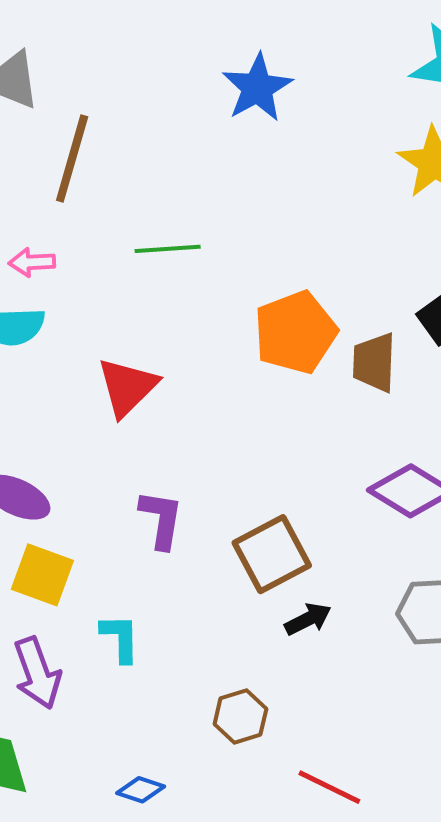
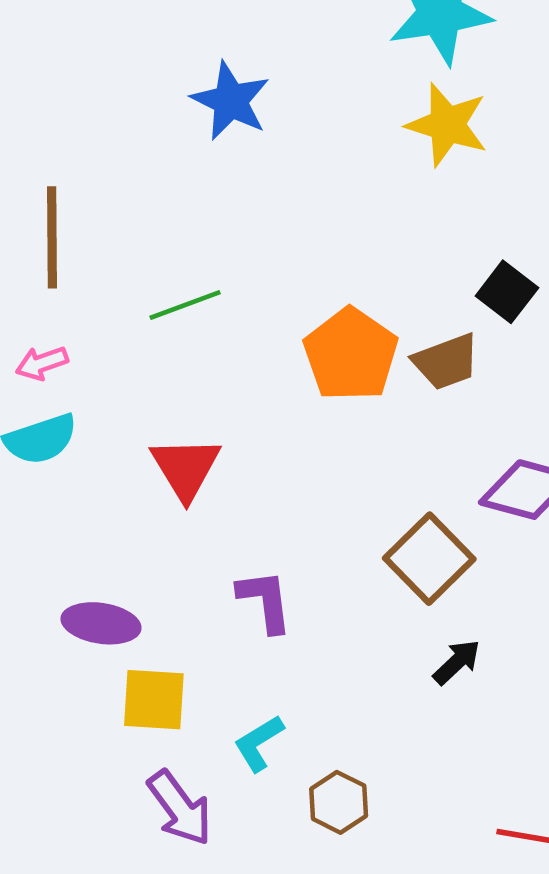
brown trapezoid: (374, 362) -> (446, 362), turned -96
brown square: (272, 554) -> (429, 559), moved
cyan L-shape: (120, 638) -> (259, 743), turned -104
brown hexagon: (240, 717) -> (339, 802), moved

